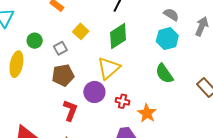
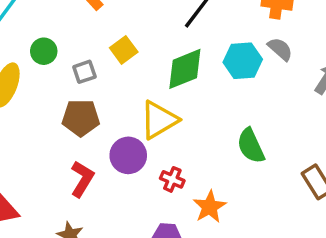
cyan hexagon: (167, 39) -> (243, 61), moved

